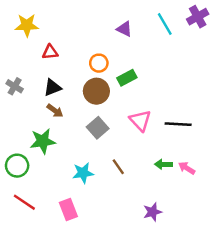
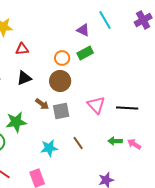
cyan line: (165, 24) -> (105, 20), moved
green rectangle: (127, 78) -> (85, 53), moved
brown arrow: (55, 111) -> (42, 104), moved
gray square: (98, 128) -> (61, 111), turned 30

